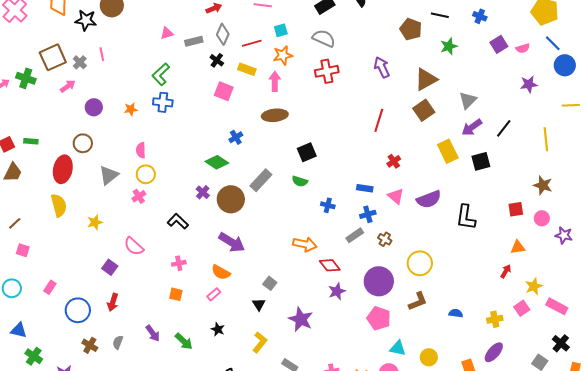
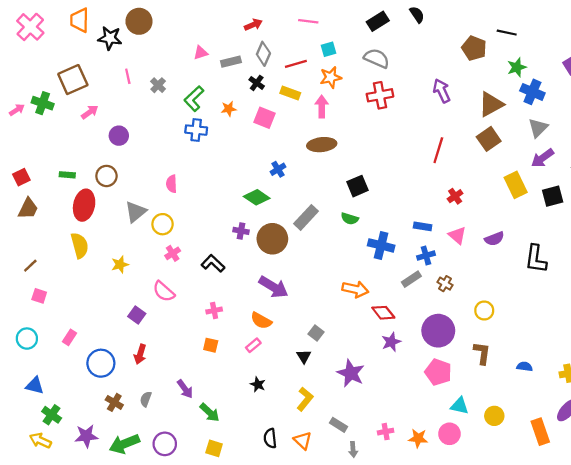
blue cross: (480, 16) -> (532, 92), moved, size x1.5
gray cross: (80, 62) -> (158, 85), moved
orange star: (131, 109) -> (229, 109), moved
green rectangle: (31, 141) -> (67, 175), moved
yellow circle: (146, 174) -> (163, 224), moved
purple cross: (203, 192) -> (241, 231), turned -32
pink cross: (139, 196) -> (173, 253), moved
purple semicircle: (429, 199) -> (494, 239), size x0.7
blue cross: (328, 205) -> (381, 245), size x1.6
yellow circle: (420, 263) -> (484, 310), size x0.7
brown L-shape: (418, 301) -> (482, 353), turned -60
green arrow: (184, 341) -> (210, 412), moved

